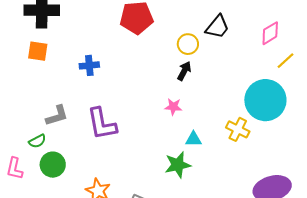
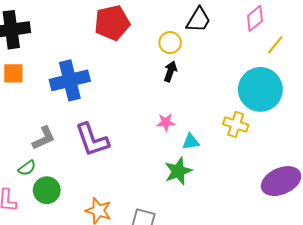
blue cross: (89, 65) -> (70, 80), size x1.8
pink star: (173, 107) -> (166, 122), moved

